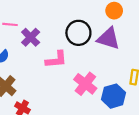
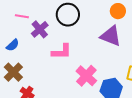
black circle: (78, 33) -> (68, 15), moved

